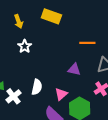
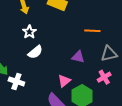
white semicircle: (37, 87) -> (35, 52), moved, turned 35
white cross: (14, 96) -> (16, 81), turned -35

